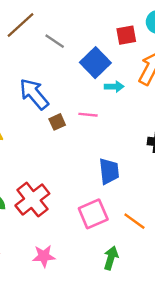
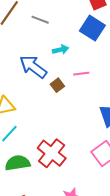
blue square: (95, 63) -> (92, 28), moved
cyan arrow: (114, 87) -> (61, 50), moved

